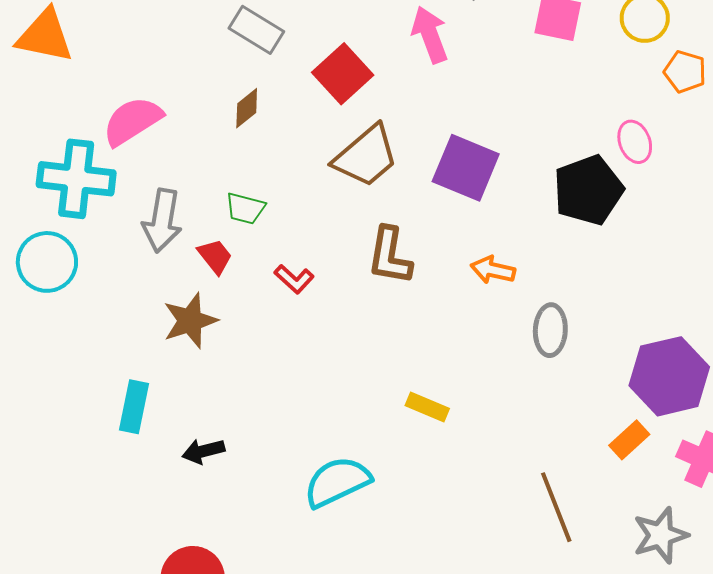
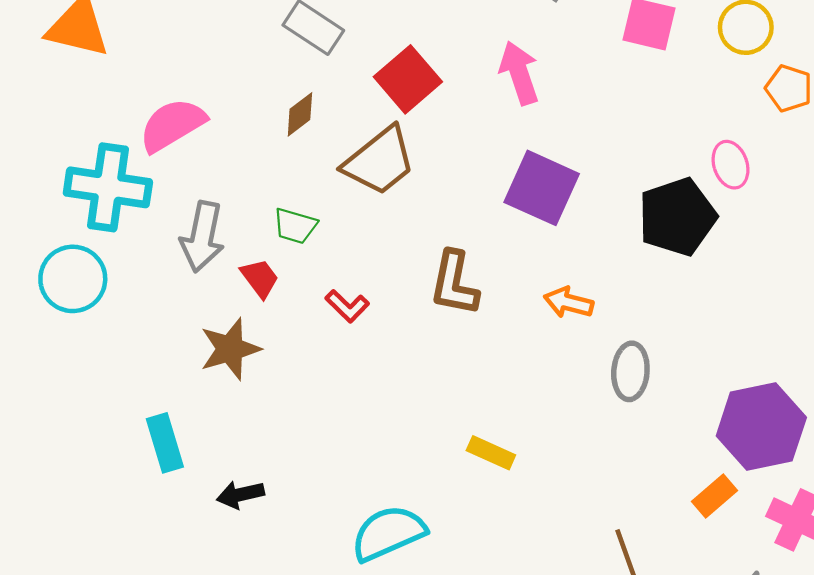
pink arrow: (430, 35) -> (519, 73), moved
brown trapezoid: (366, 156) -> (379, 161), moved
cyan rectangle: (134, 407) -> (165, 443), turned -30

